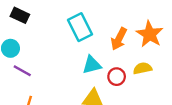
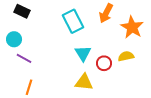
orange arrow: (119, 39) -> (106, 13), moved
cyan triangle: (92, 65) -> (83, 53), turned -48

